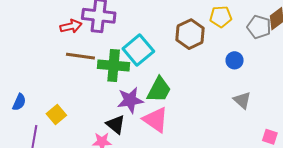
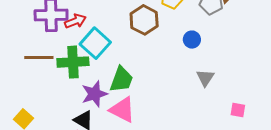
red arrow: (71, 26) -> (75, 21), moved
gray triangle: (242, 100) -> (205, 78), turned 30

